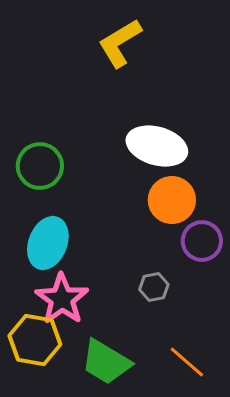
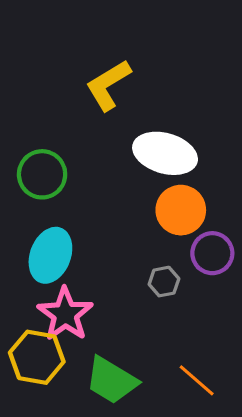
yellow L-shape: (120, 43) -> (108, 85), moved
gray hexagon: (154, 287) -> (164, 282), moved

